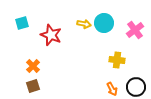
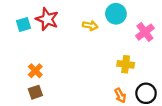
cyan circle: (104, 23) -> (116, 14), moved
red star: (51, 35) -> (47, 19), moved

